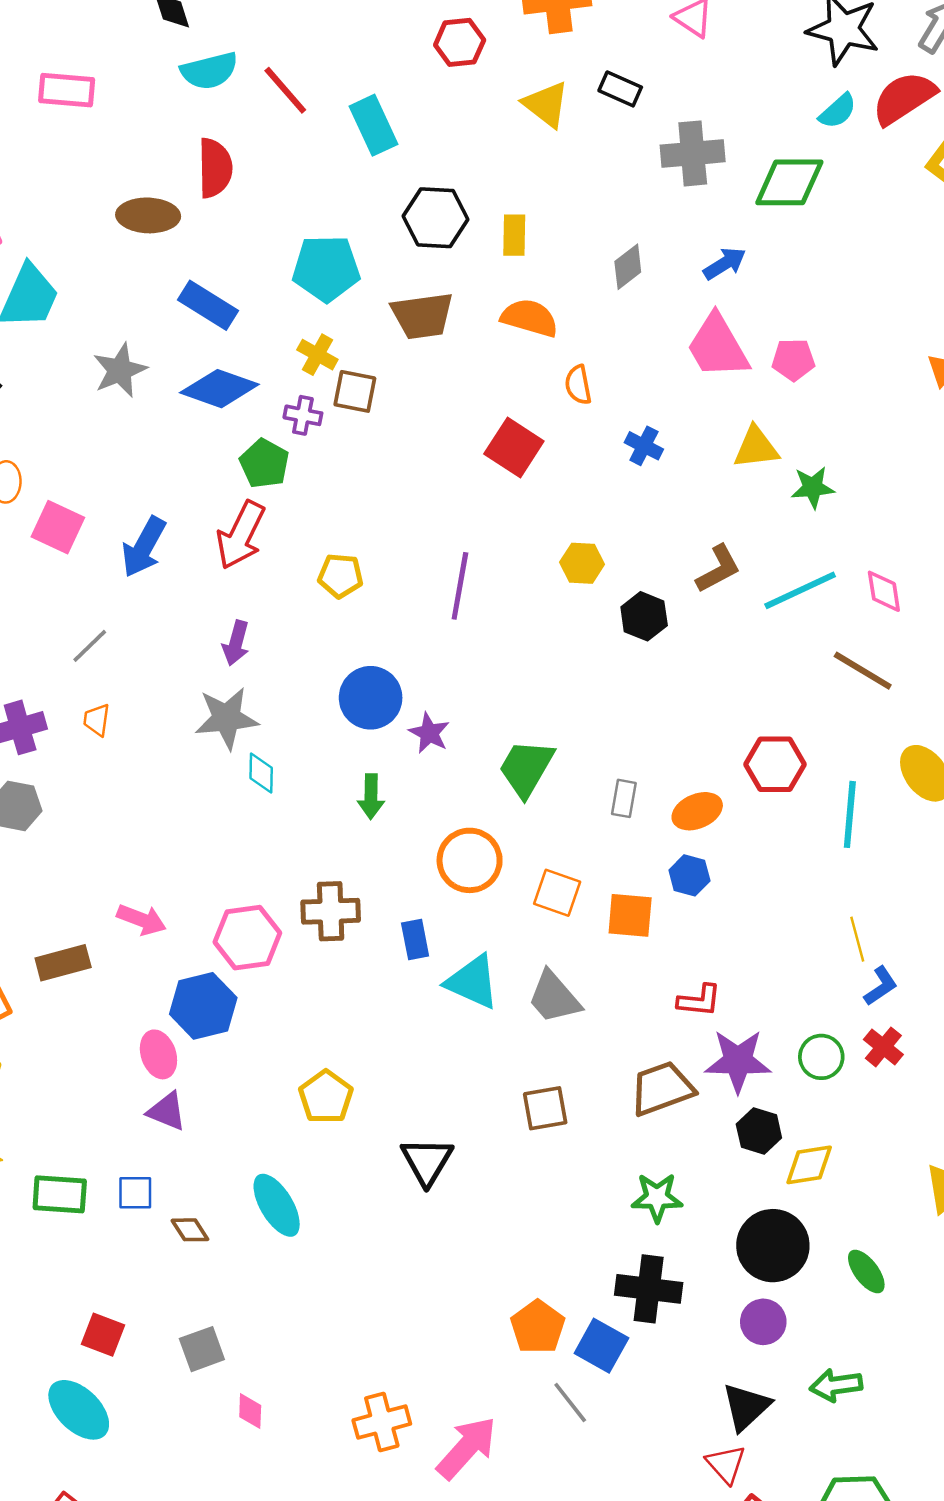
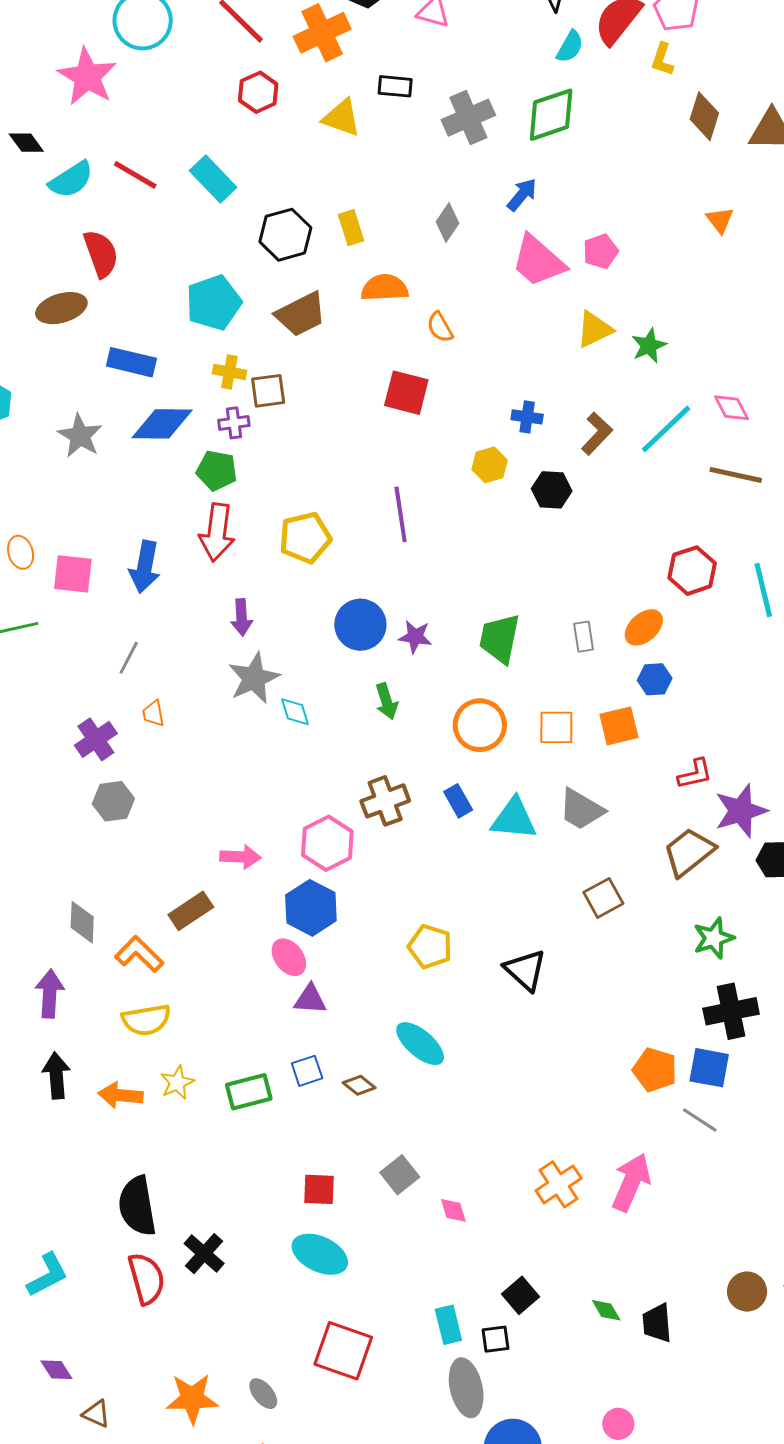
blue cross: (644, 446) -> (527, 417), moved
yellow pentagon: (341, 576) -> (305, 538), size x1.4

